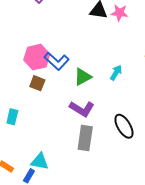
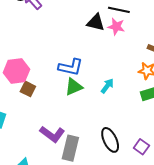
pink hexagon: (37, 57) -> (16, 71), moved
blue L-shape: (57, 61) -> (71, 67), moved, turned -35
purple L-shape: (82, 109) -> (52, 134), moved

